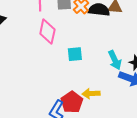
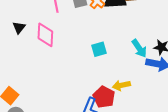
pink diamond: (47, 32) -> (45, 35), moved

